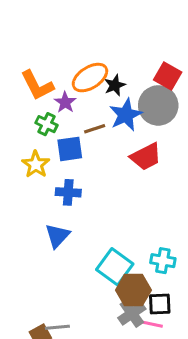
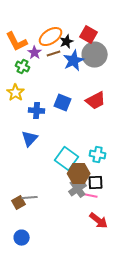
red square: (168, 76) -> (89, 35), moved
brown line: (95, 129) -> (54, 54), moved
blue square: (70, 149) -> (63, 103), moved, turned 30
red trapezoid: (146, 157) -> (96, 101), moved

